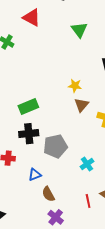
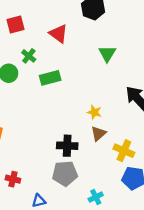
green rectangle: (28, 107) -> (50, 78), moved
black cross: (29, 134) -> (67, 146), moved

